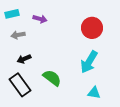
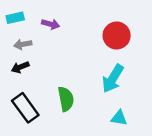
black arrow: (24, 59) -> (20, 67), moved
green semicircle: (52, 78) -> (66, 99), turned 42

